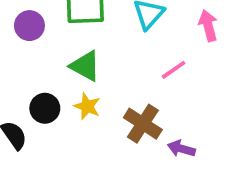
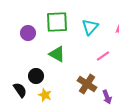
yellow star: (87, 106) -> (45, 95), moved
purple arrow: (181, 149) -> (107, 97), turned -128

